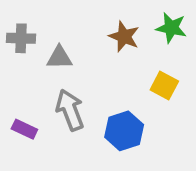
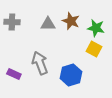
green star: (171, 28) -> (96, 28), moved
gray triangle: (59, 58) -> (48, 24), moved

